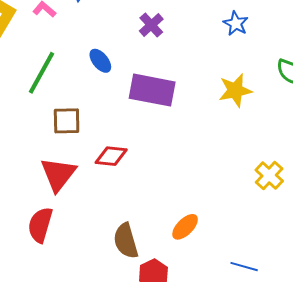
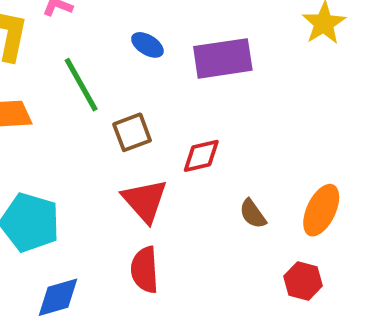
green line: (41, 73) -> (81, 85), turned -39
orange ellipse: (185, 227) -> (321, 210), size x1.4
brown semicircle: (126, 241) -> (253, 214), moved, size x0.7

